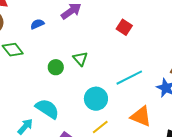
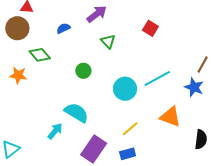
green triangle: (80, 59) -> (108, 41), moved
cyan circle: (96, 99) -> (125, 89), moved

